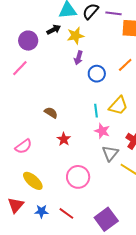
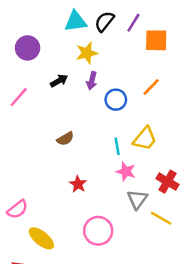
purple line: (114, 13) -> (133, 23), turned -63
black arrow: (54, 30) -> (59, 81), moved
purple circle: (28, 41) -> (28, 48), moved
brown semicircle: (51, 113) -> (65, 139), moved, turned 120
pink semicircle: (23, 146) -> (17, 209), moved

